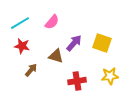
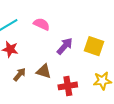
pink semicircle: (52, 22) -> (42, 24), turned -105
brown triangle: (56, 56) -> (44, 71), moved

